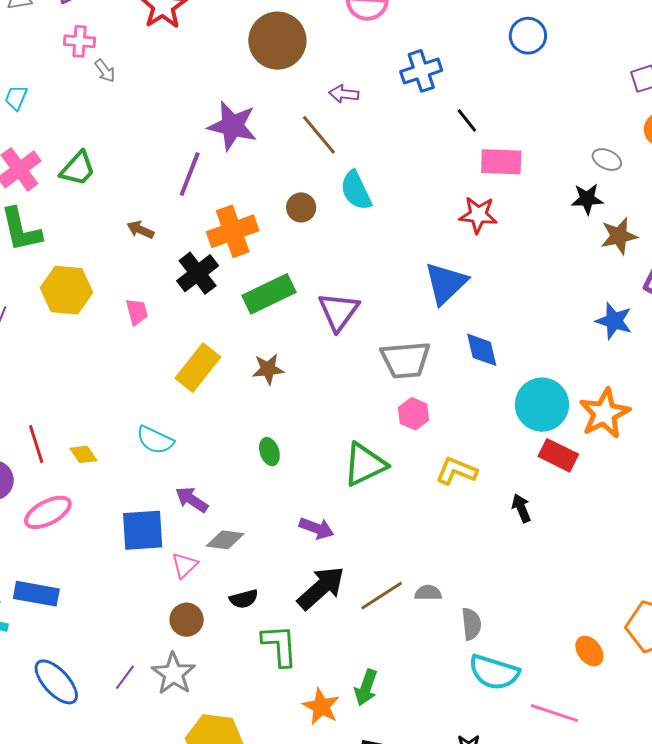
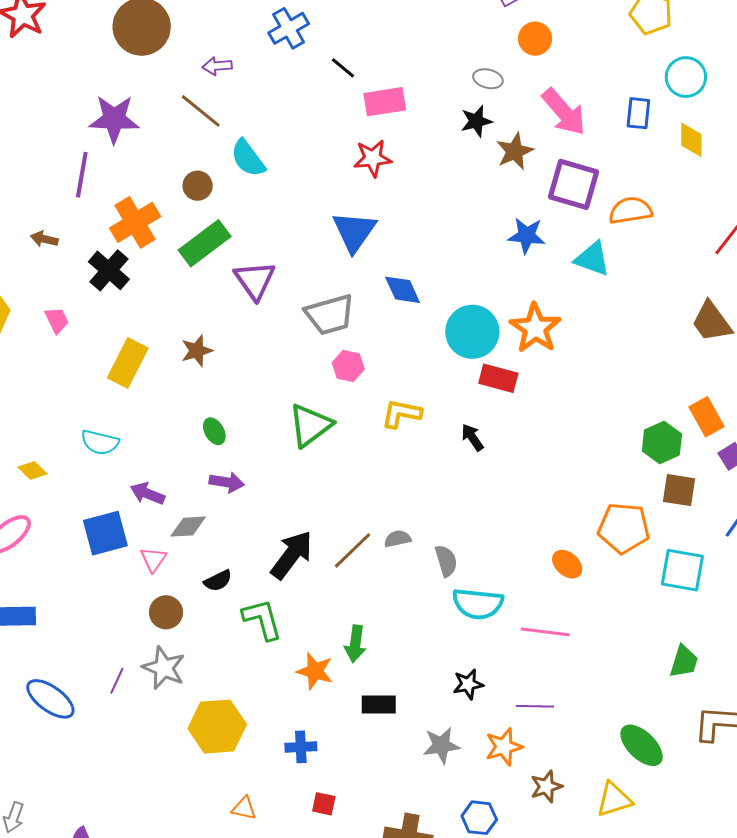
green rectangle: (269, 294) -> (205, 243), moved
purple arrow: (317, 528) -> (227, 482), moved

